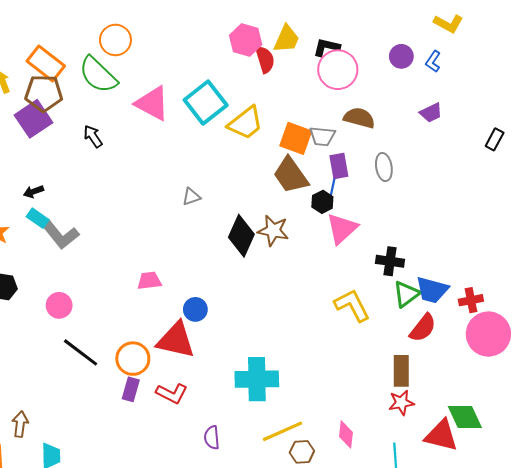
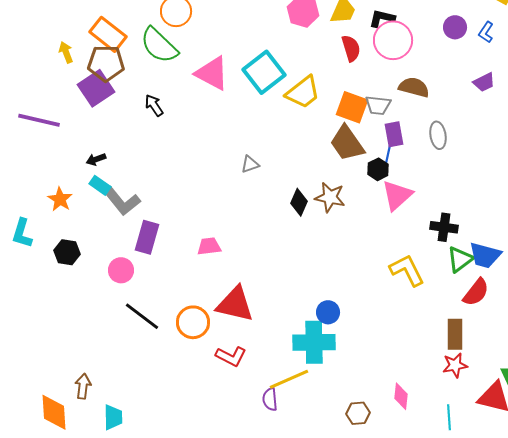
red semicircle: (265, 59) -> (351, 48), moved
black diamond: (241, 236) -> (299, 202), size x0.7
blue circle: (195, 309) -> (328, 312), moved
purple rectangle: (131, 389) -> (147, 237), moved, size x1.4
yellow line: (282, 431) -> (289, 379), moved

